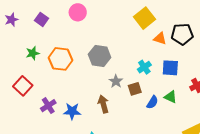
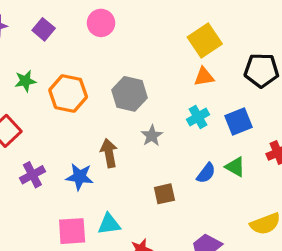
orange triangle: (160, 39) -> (204, 77), moved, turned -32
blue square: (170, 68) -> (239, 121), turned -30
brown square: (135, 89) -> (164, 194), moved
brown arrow: (103, 104) -> (109, 153), moved
purple cross: (48, 106) -> (32, 175), moved

